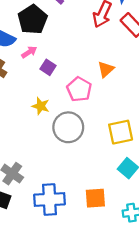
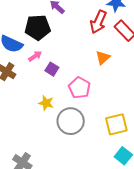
black pentagon: (33, 19) -> (38, 28), turned 30
orange triangle: (106, 69) -> (103, 58), moved

